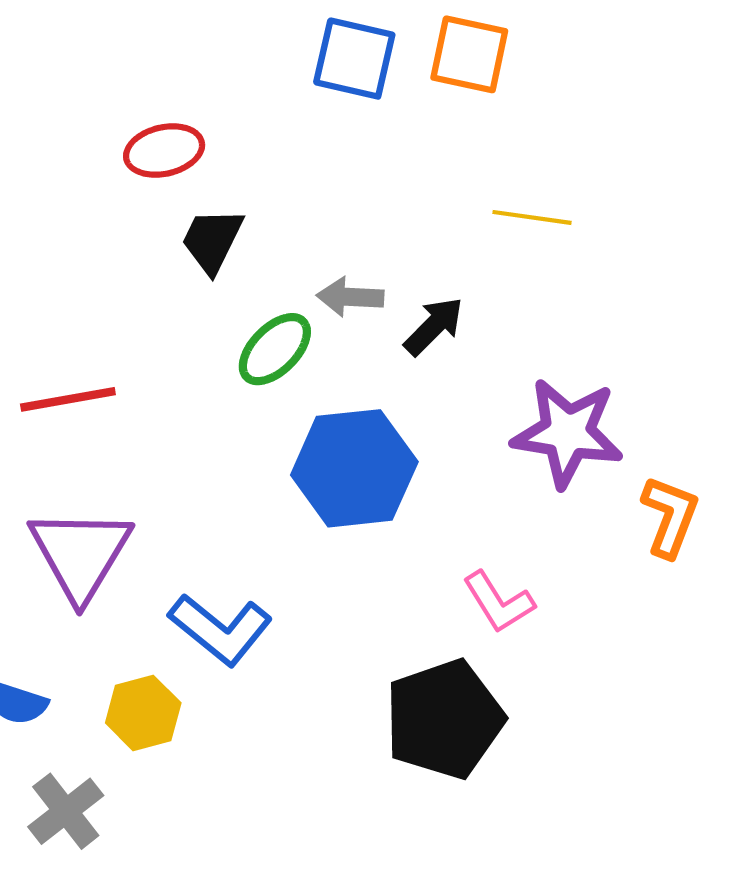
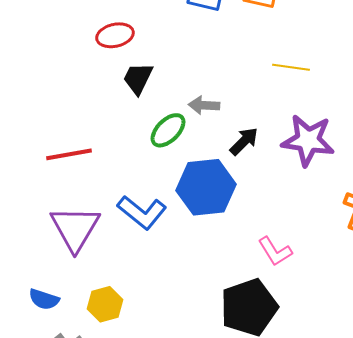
black arrow: (434, 326) -> (244, 141), moved
purple star: (568, 433) -> (308, 140), moved
blue L-shape: (221, 629) -> (142, 212), moved

